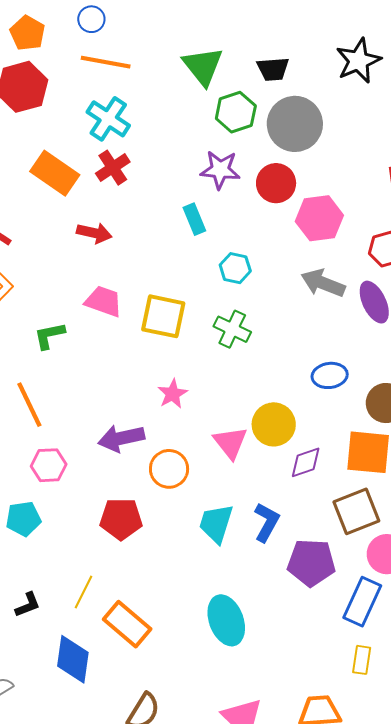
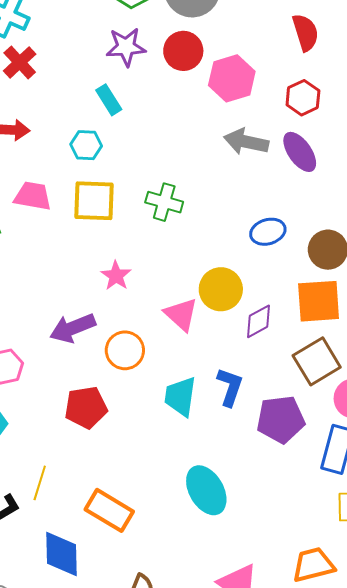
cyan hexagon: (235, 268) -> (86, 145), moved
yellow line: (84, 592) -> (40, 483), moved

